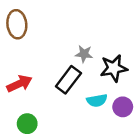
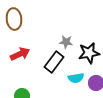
red arrow: (19, 84) -> (20, 54), moved

